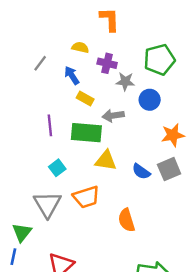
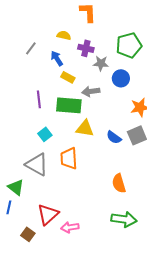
orange trapezoid: (86, 197) -> (69, 158), turned 105
gray triangle: (47, 204) -> (37, 164), turned -30
orange semicircle: (127, 220) -> (119, 183), moved
green triangle: (22, 232) -> (16, 187), turned -30

